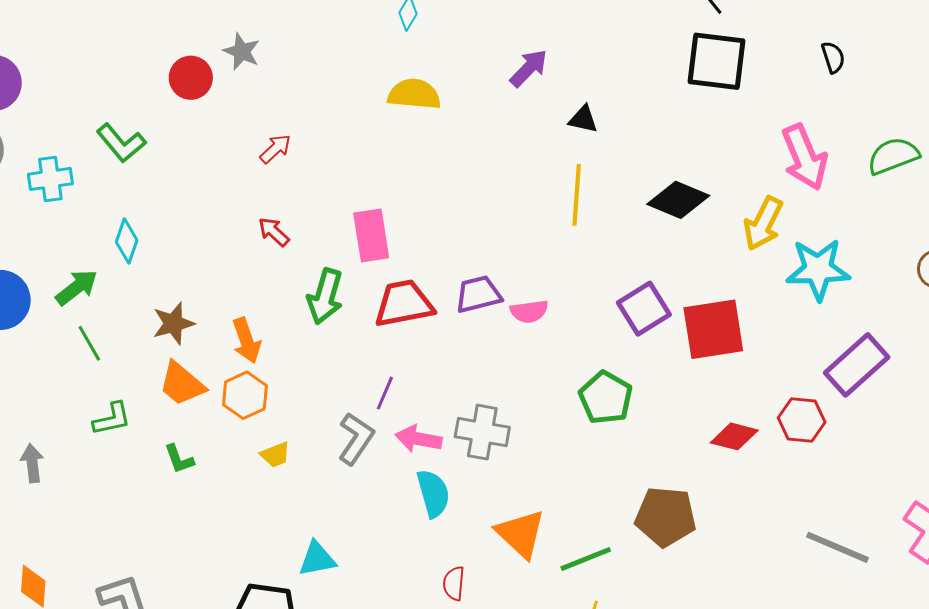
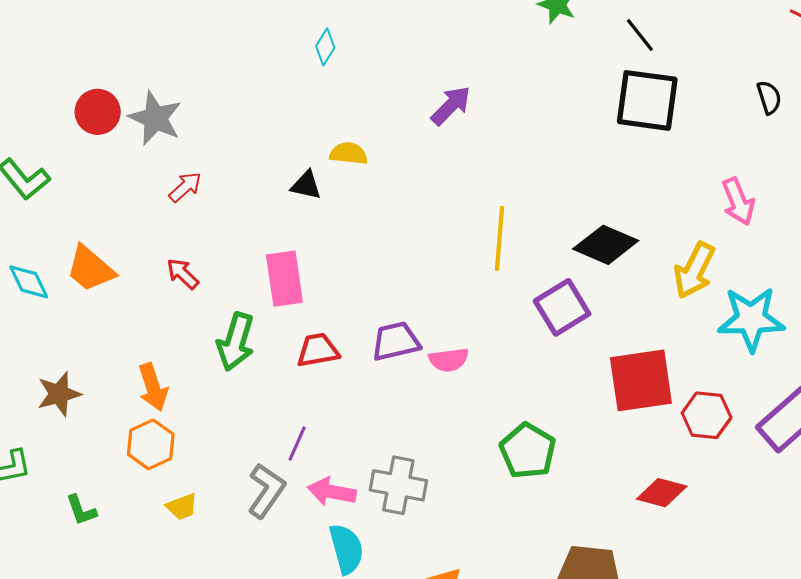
gray star: (242, 51) -> (155, 118), moved, size x1.4
yellow semicircle: (414, 94) -> (348, 153), moved, size x0.7
black triangle: (583, 119) -> (306, 185), moved
pink arrow: (805, 157) -> (738, 202), size x0.7
cyan diamond: (127, 241) -> (29, 282), turned -45
red trapezoid: (404, 304) -> (318, 350), size x0.7
purple square: (644, 309) -> (562, 307), moved
brown star: (173, 323) -> (59, 394), moved
orange trapezoid: (182, 384) -> (90, 269), moved
red hexagon: (802, 420) -> (707, 415), moved

